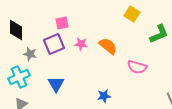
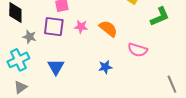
purple square: (54, 44) -> (54, 27), turned 30
blue star: (104, 96) -> (105, 67), moved

